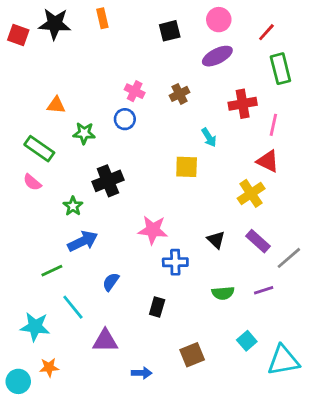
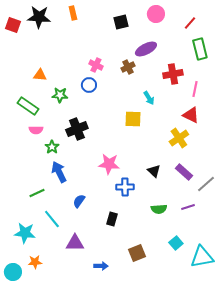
purple ellipse: (217, 56) -> (146, 49), moved
pink semicircle: (32, 182) -> (36, 130), moved, turned -40
blue arrow: (83, 241) -> (59, 172), turned -90

